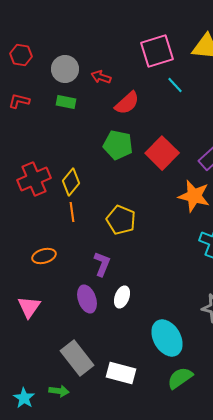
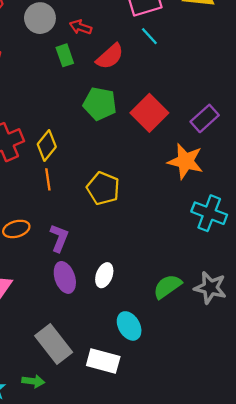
cyan line: (175, 85) -> (149, 36), moved
green rectangle: (66, 102) -> (65, 55), moved, turned 60
purple L-shape: (102, 264) -> (59, 238), moved
cyan ellipse: (167, 338) -> (129, 326), moved, size x0.7
green semicircle: (180, 378) -> (167, 286), moved

